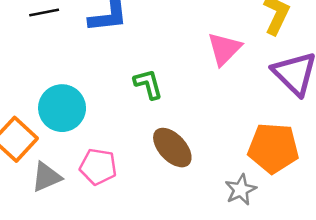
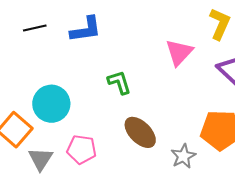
gray triangle: (46, 177) -> (41, 159), turned -32
gray star: (241, 190) -> (183, 156), moved

